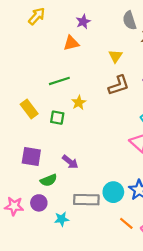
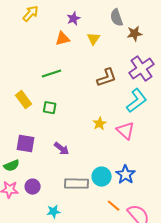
yellow triangle: (115, 56) -> (94, 39), moved
yellow star: (79, 103) -> (100, 124), moved
green semicircle: (49, 180) -> (12, 166), moved
cyan star: (62, 219) -> (54, 212), moved

